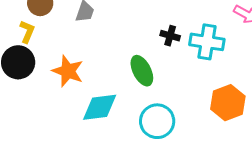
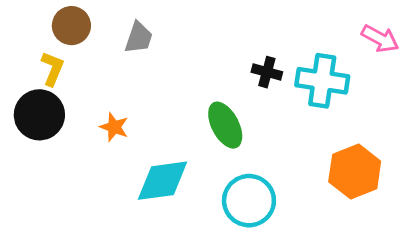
orange star: (68, 71) -> (114, 127), size x0.6

